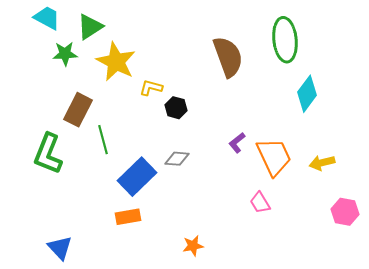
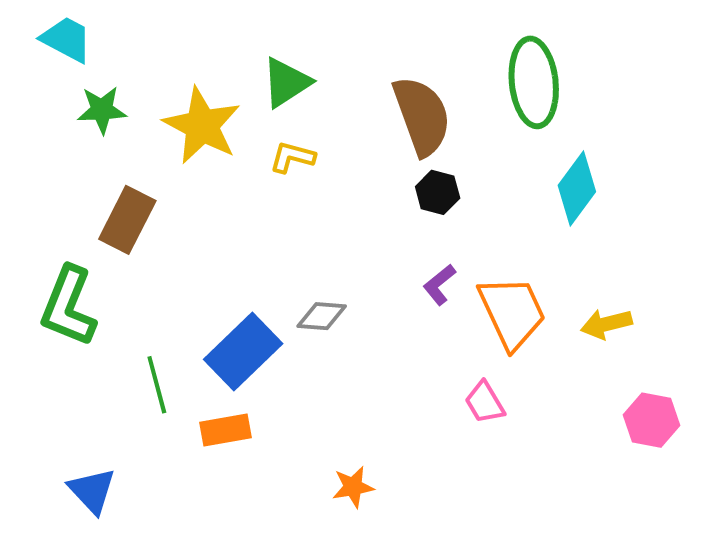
green triangle: (90, 27) -> (286, 82), moved
yellow L-shape: (151, 88) -> (292, 157), moved
black hexagon: (176, 108) -> (438, 192), moved
green line: (103, 140) -> (157, 385), moved

